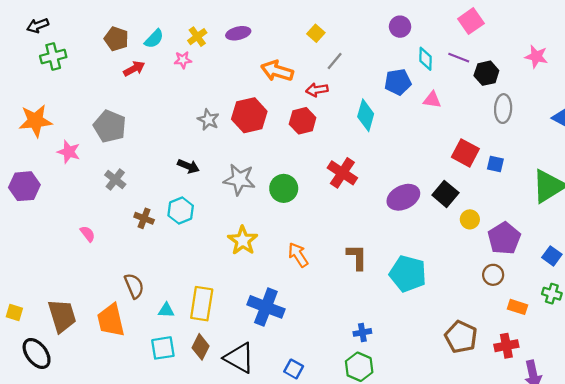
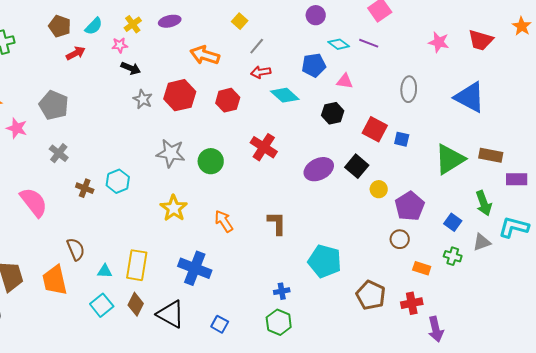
cyan diamond: (426, 59) -> (339, 44), turned -55
black hexagon: (486, 73) -> (333, 113), moved
red arrow: (317, 90) -> (261, 72), moved
cyan diamond: (366, 115) -> (285, 95), turned -64
black arrow: (188, 166) -> (131, 68), moved
pink semicircle: (88, 234) -> (34, 202), size x2.0
cyan pentagon: (408, 274) -> (325, 261), moved
cyan square: (163, 348) -> (102, 305), turned -30

